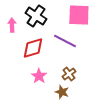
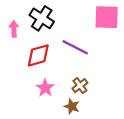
pink square: (79, 15) -> (107, 17), moved

